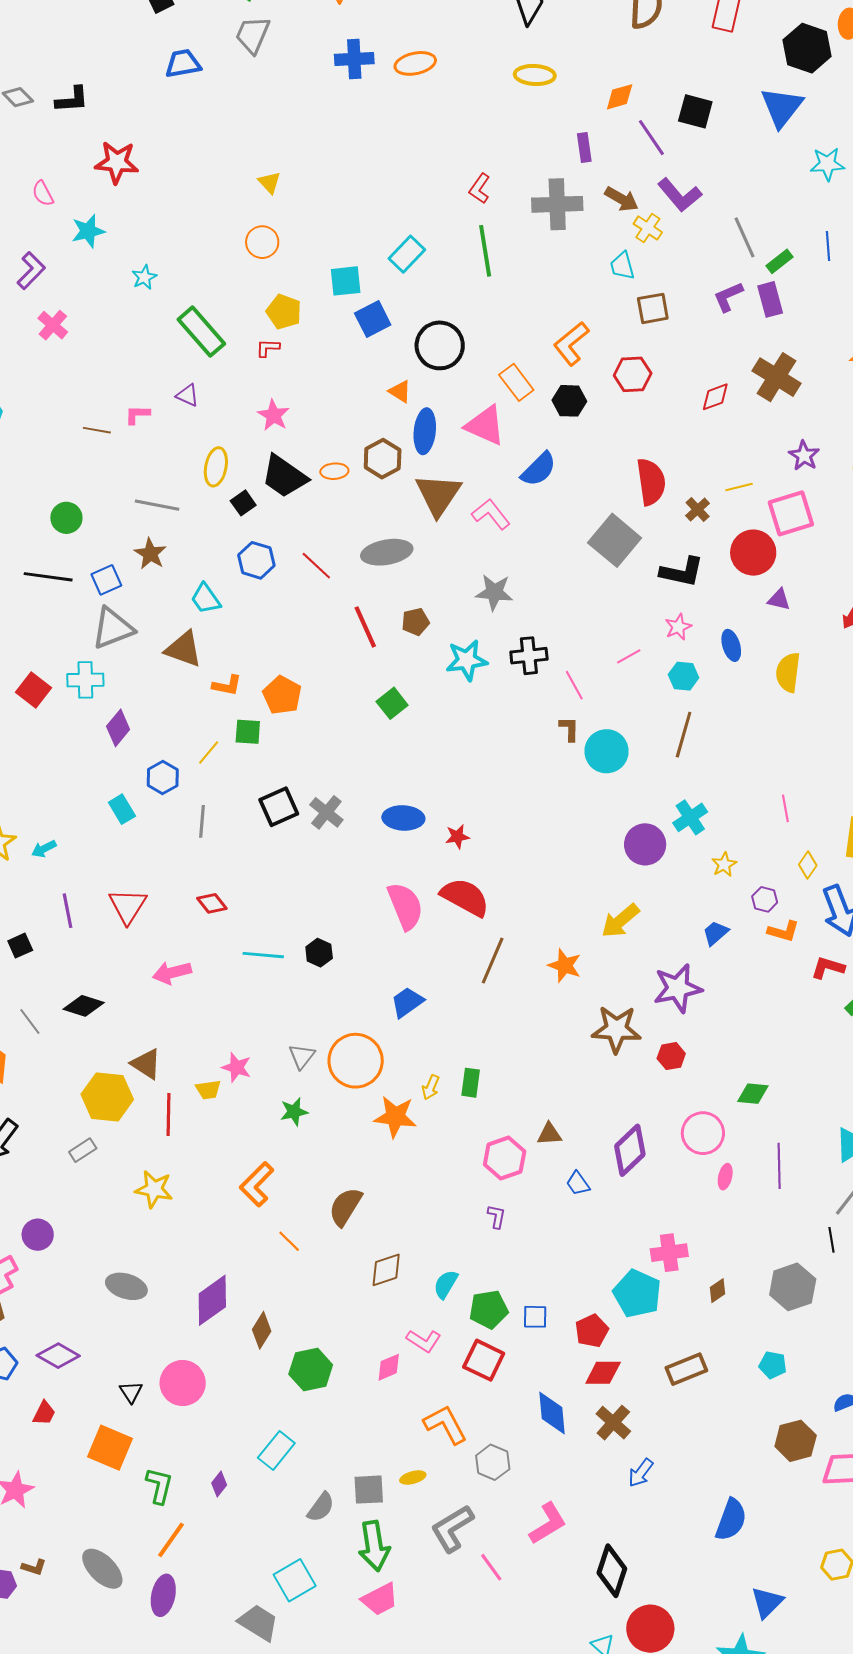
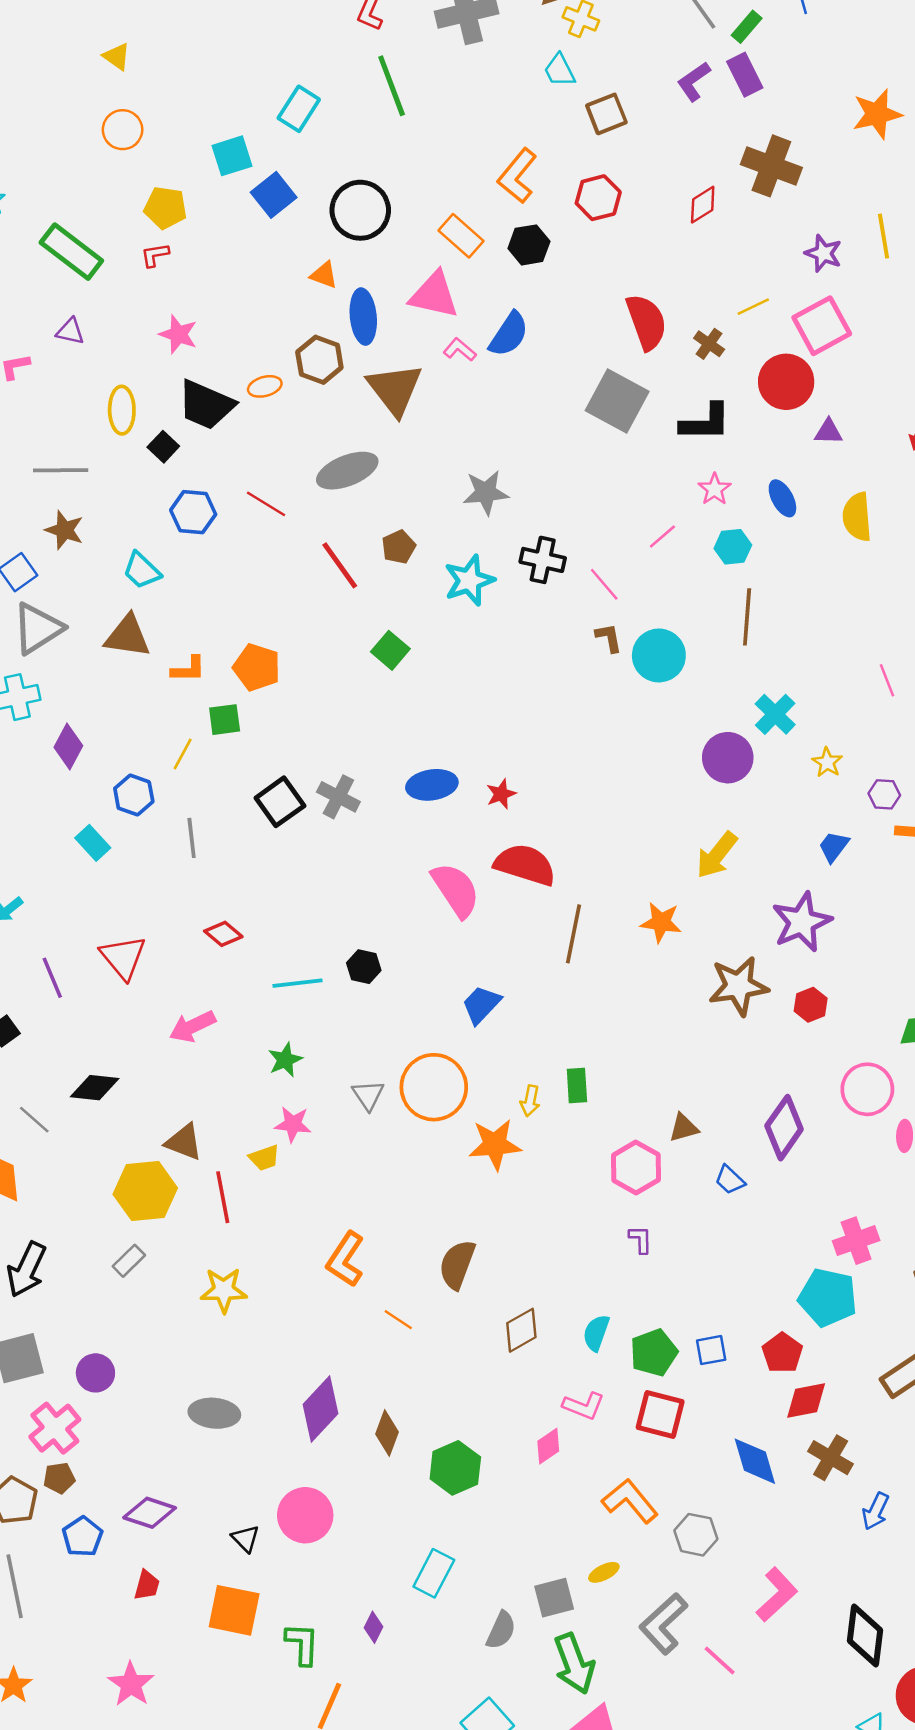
pink L-shape: (491, 514) -> (460, 350), moved, size x0.7
black cross: (529, 656) -> (543, 560), turned 30
green star: (294, 1112) -> (285, 1060), moved

